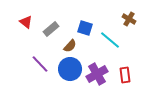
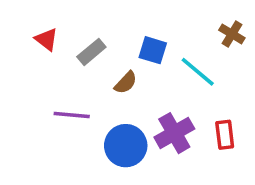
purple line: (40, 64) -> (72, 115), turned -42
blue circle: (70, 69) -> (126, 146), moved

